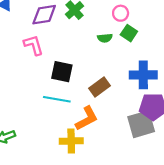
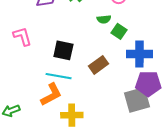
green square: (129, 33) -> (119, 31), moved
pink L-shape: (34, 45) -> (22, 36), moved
orange L-shape: (87, 118) -> (51, 95), moved

